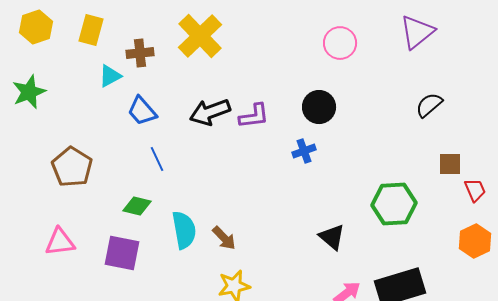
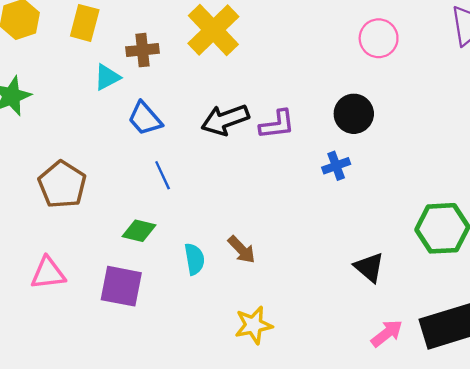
cyan semicircle: (184, 230) -> (194, 259), size x0.7
brown arrow: (224, 238) -> (242, 250), moved

